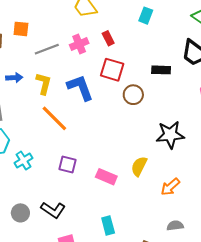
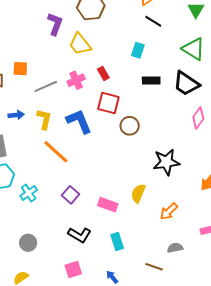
black rectangle: (161, 70) -> (151, 80), moved
purple square: (68, 165) -> (71, 195), turned 30
black L-shape: (53, 210) -> (79, 235), moved
cyan rectangle: (108, 225) -> (117, 242), moved

